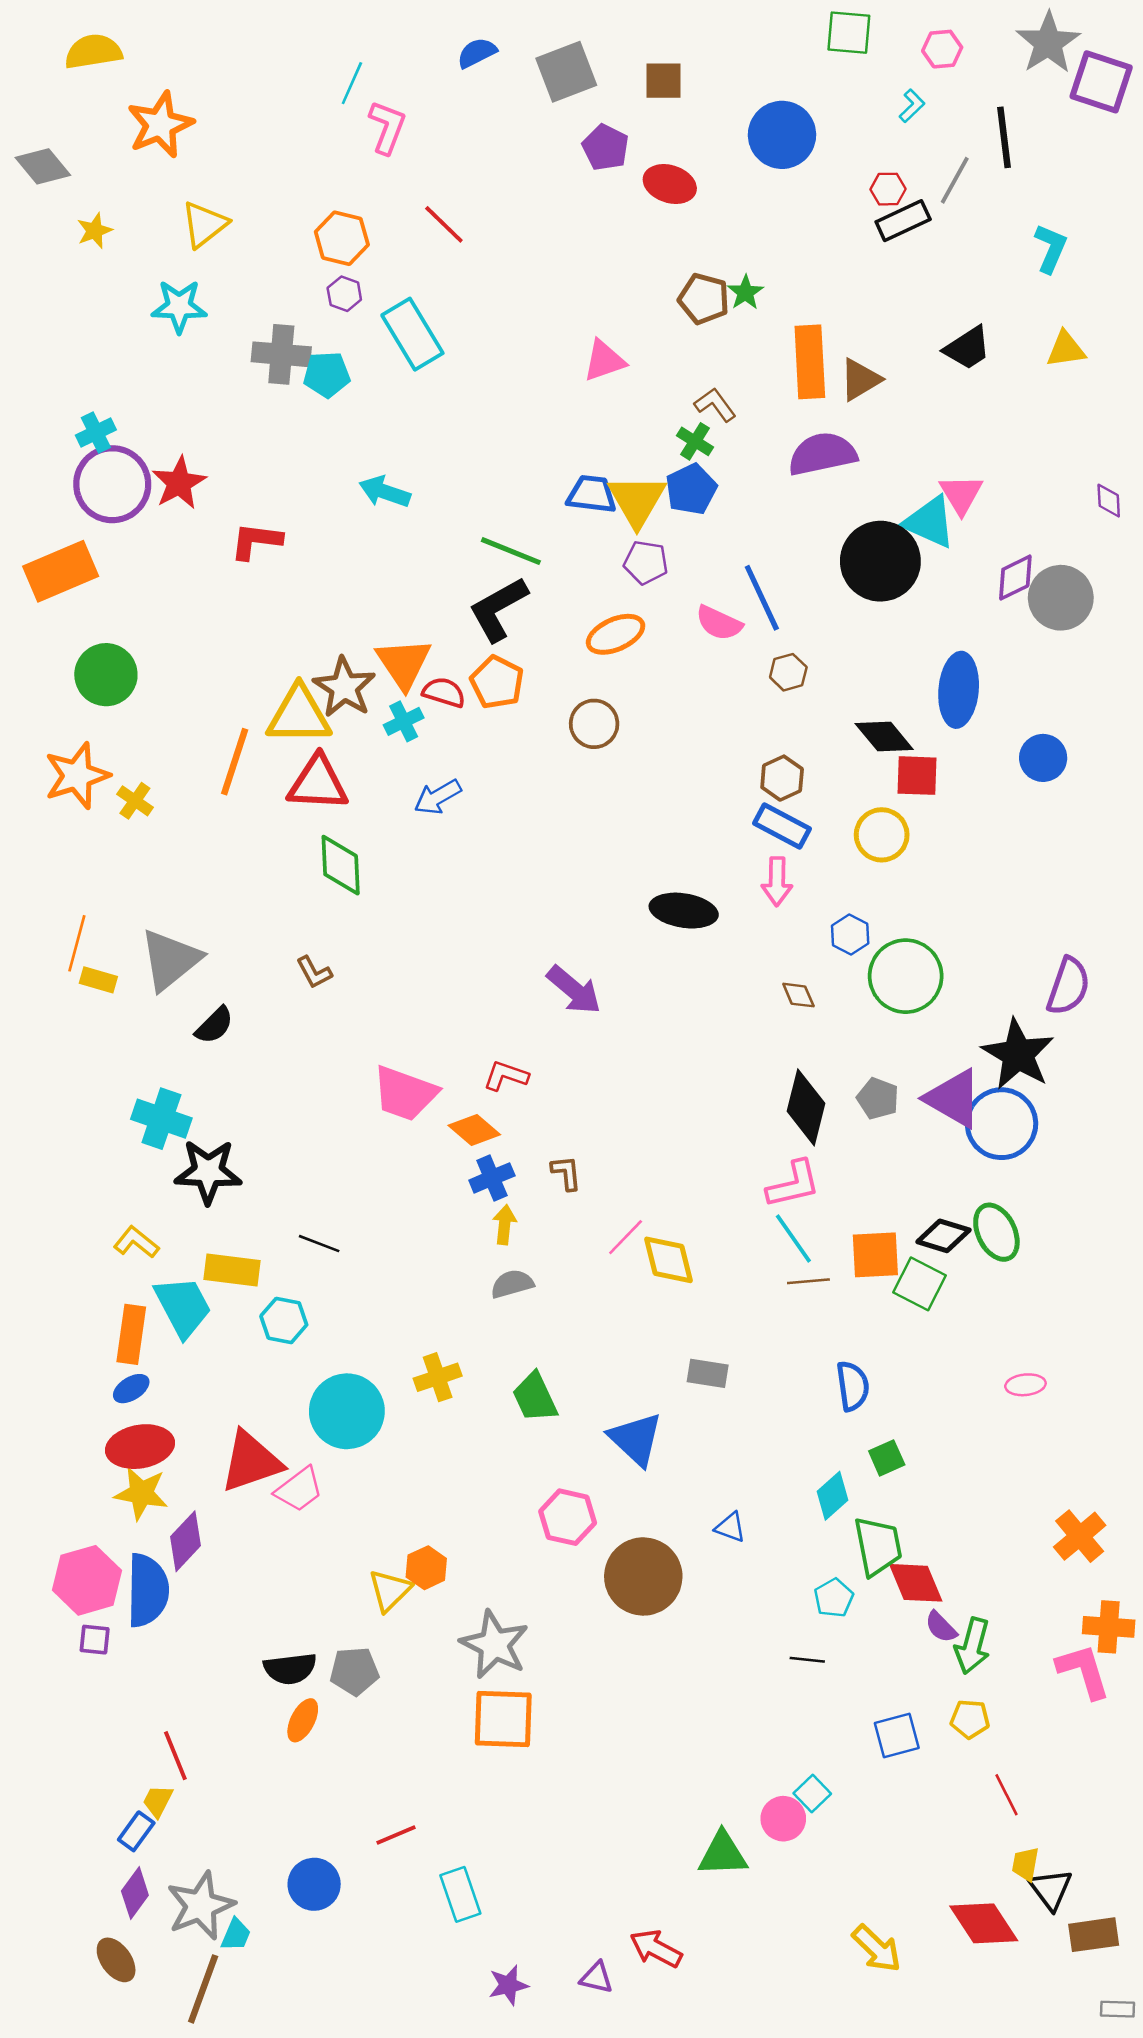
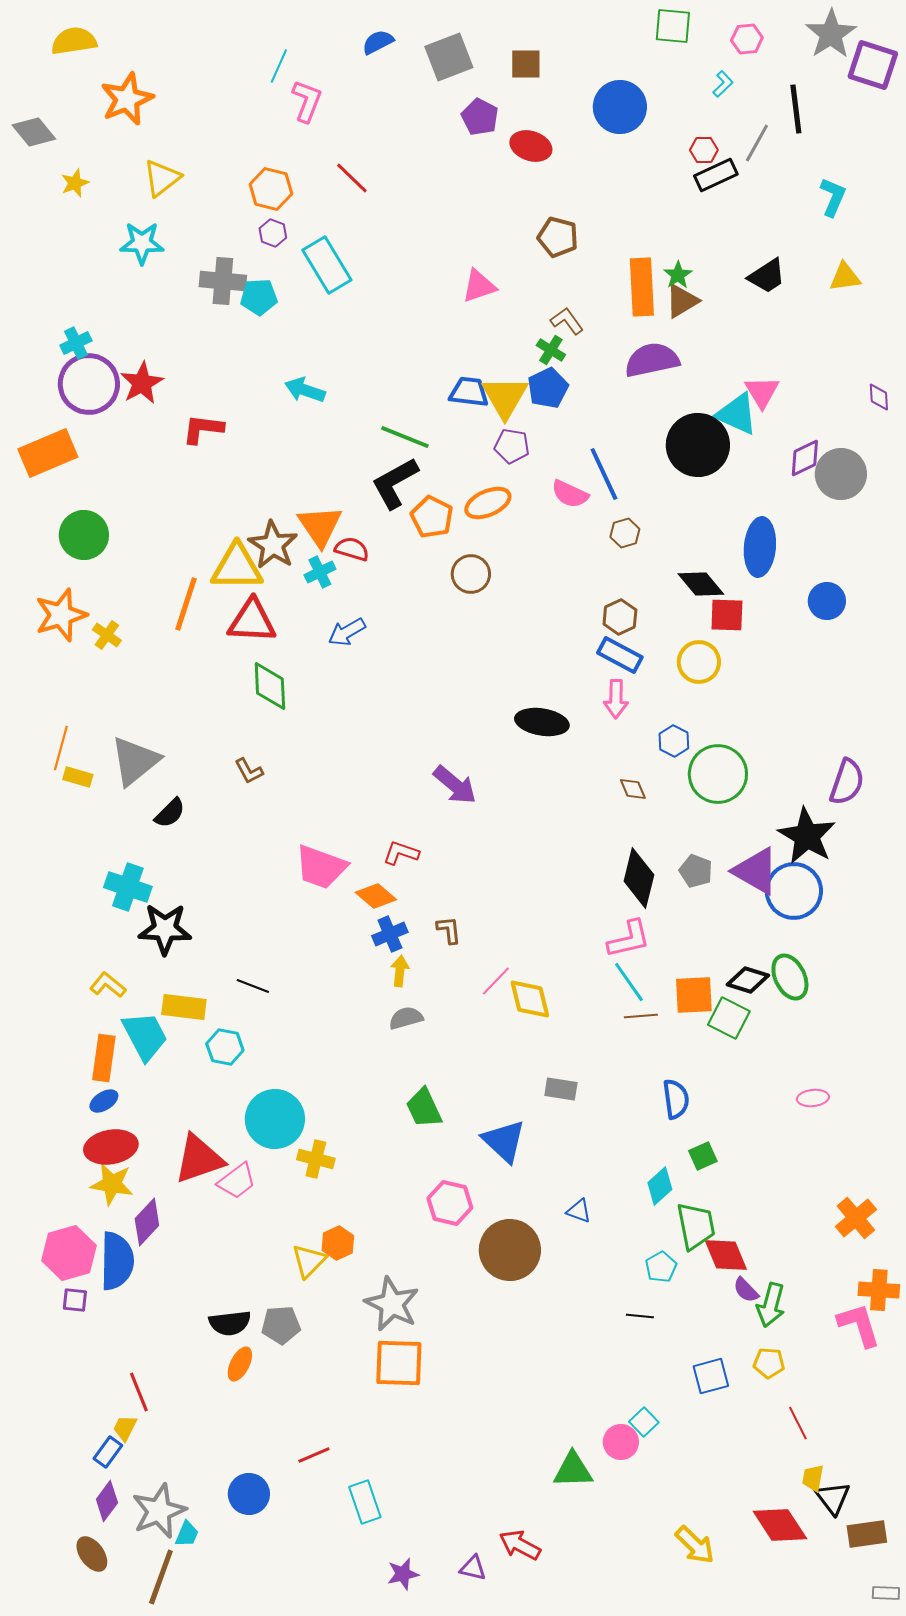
green star: (745, 292) -> (678, 275), moved
orange pentagon: (497, 682) -> (432, 517), moved
yellow cross: (438, 1377) -> (316, 1159), moved, turned 33

